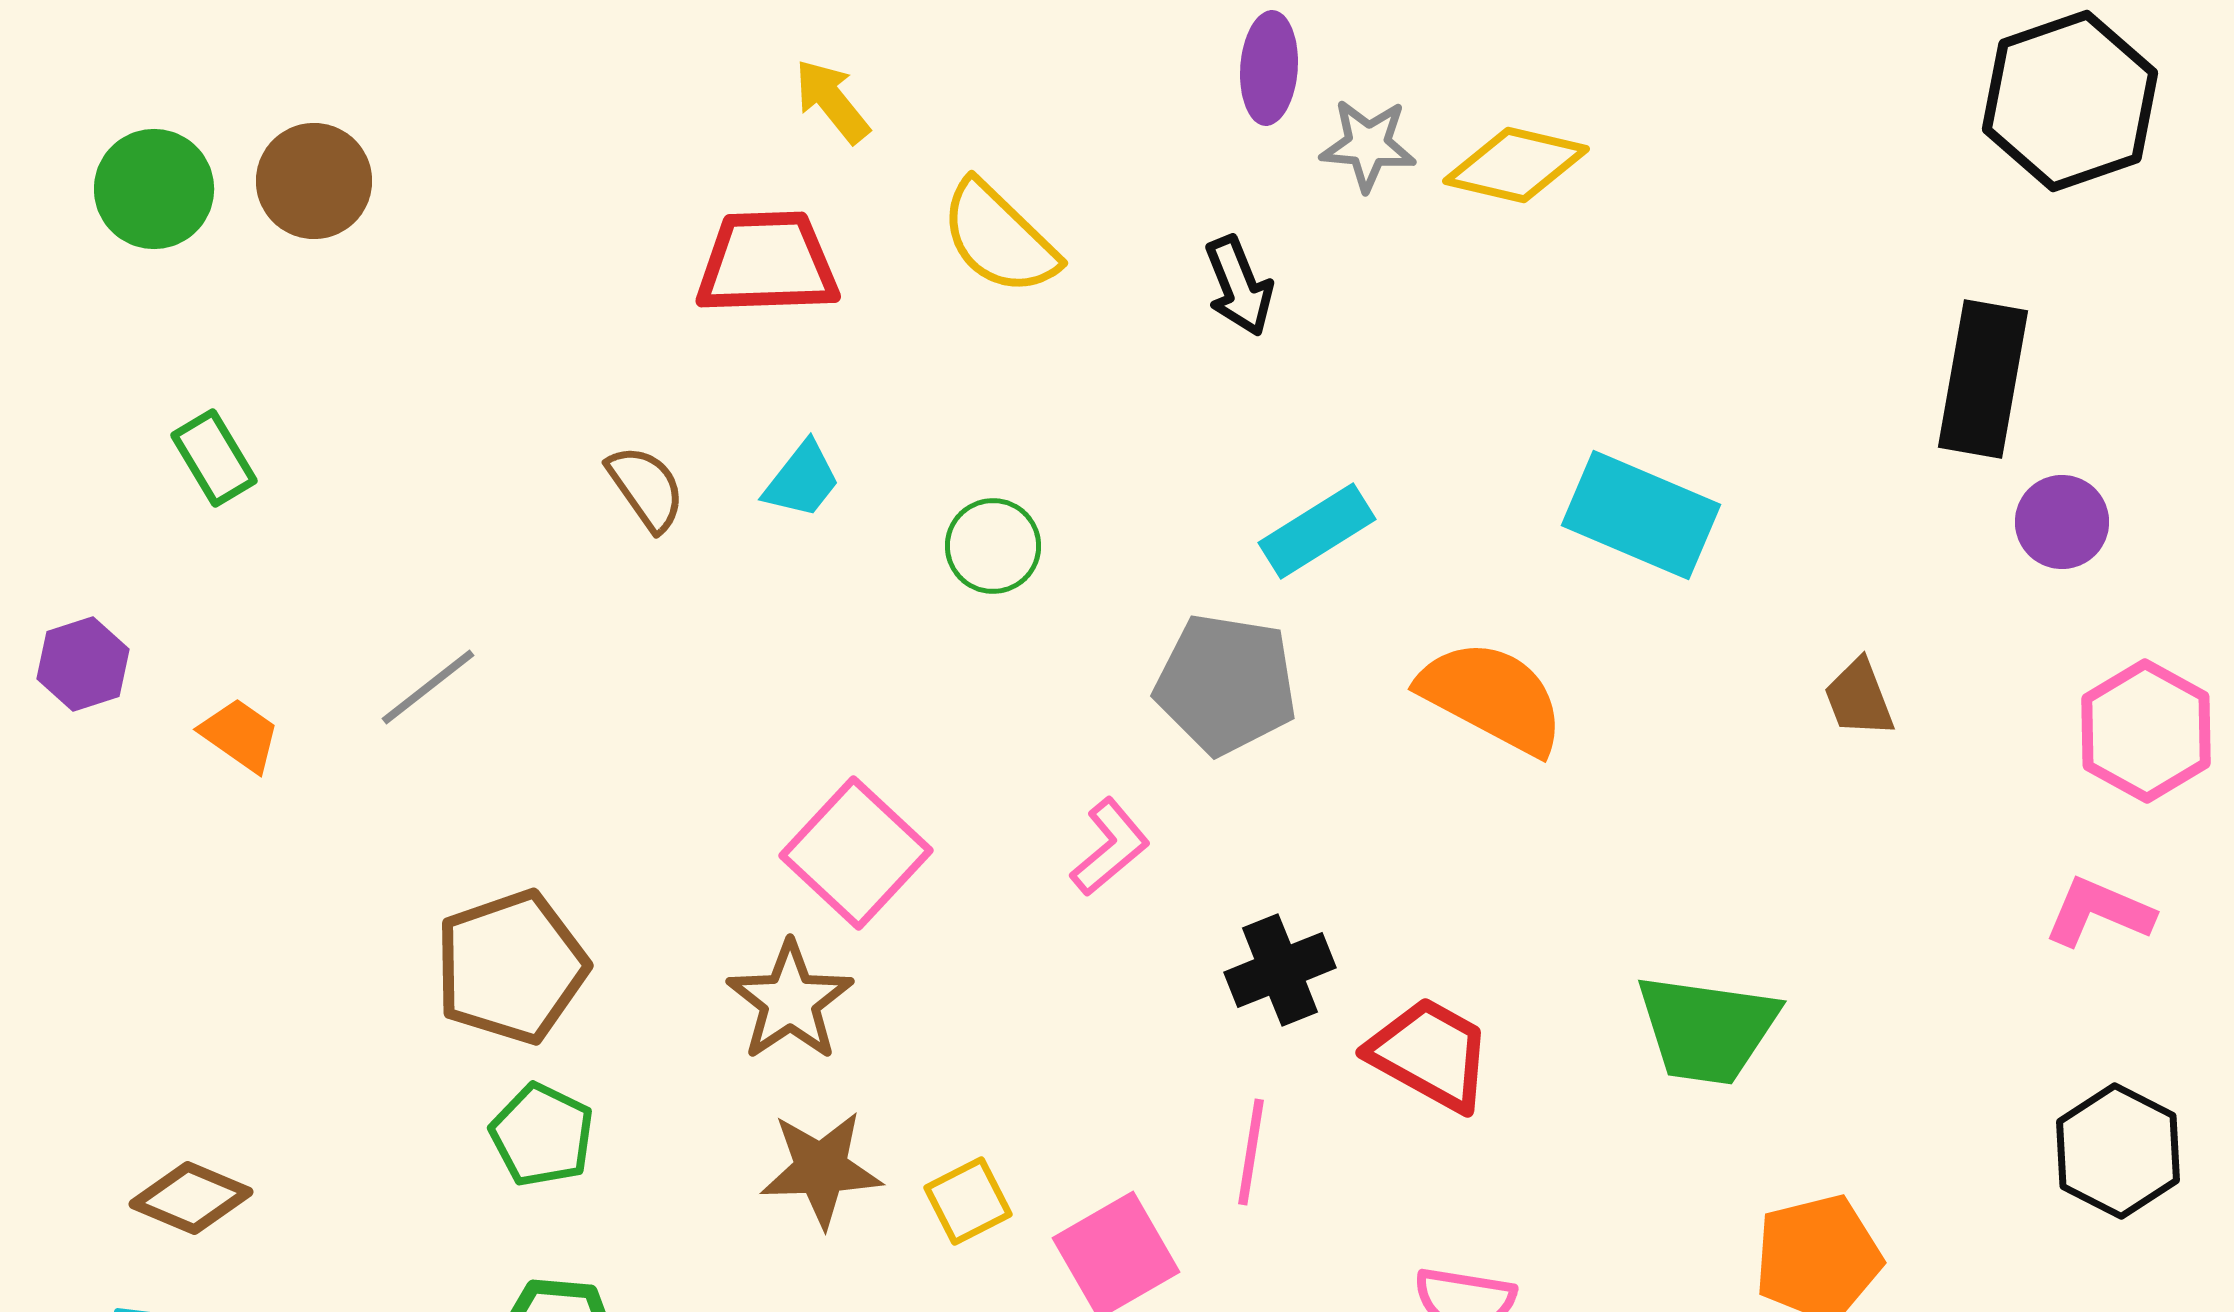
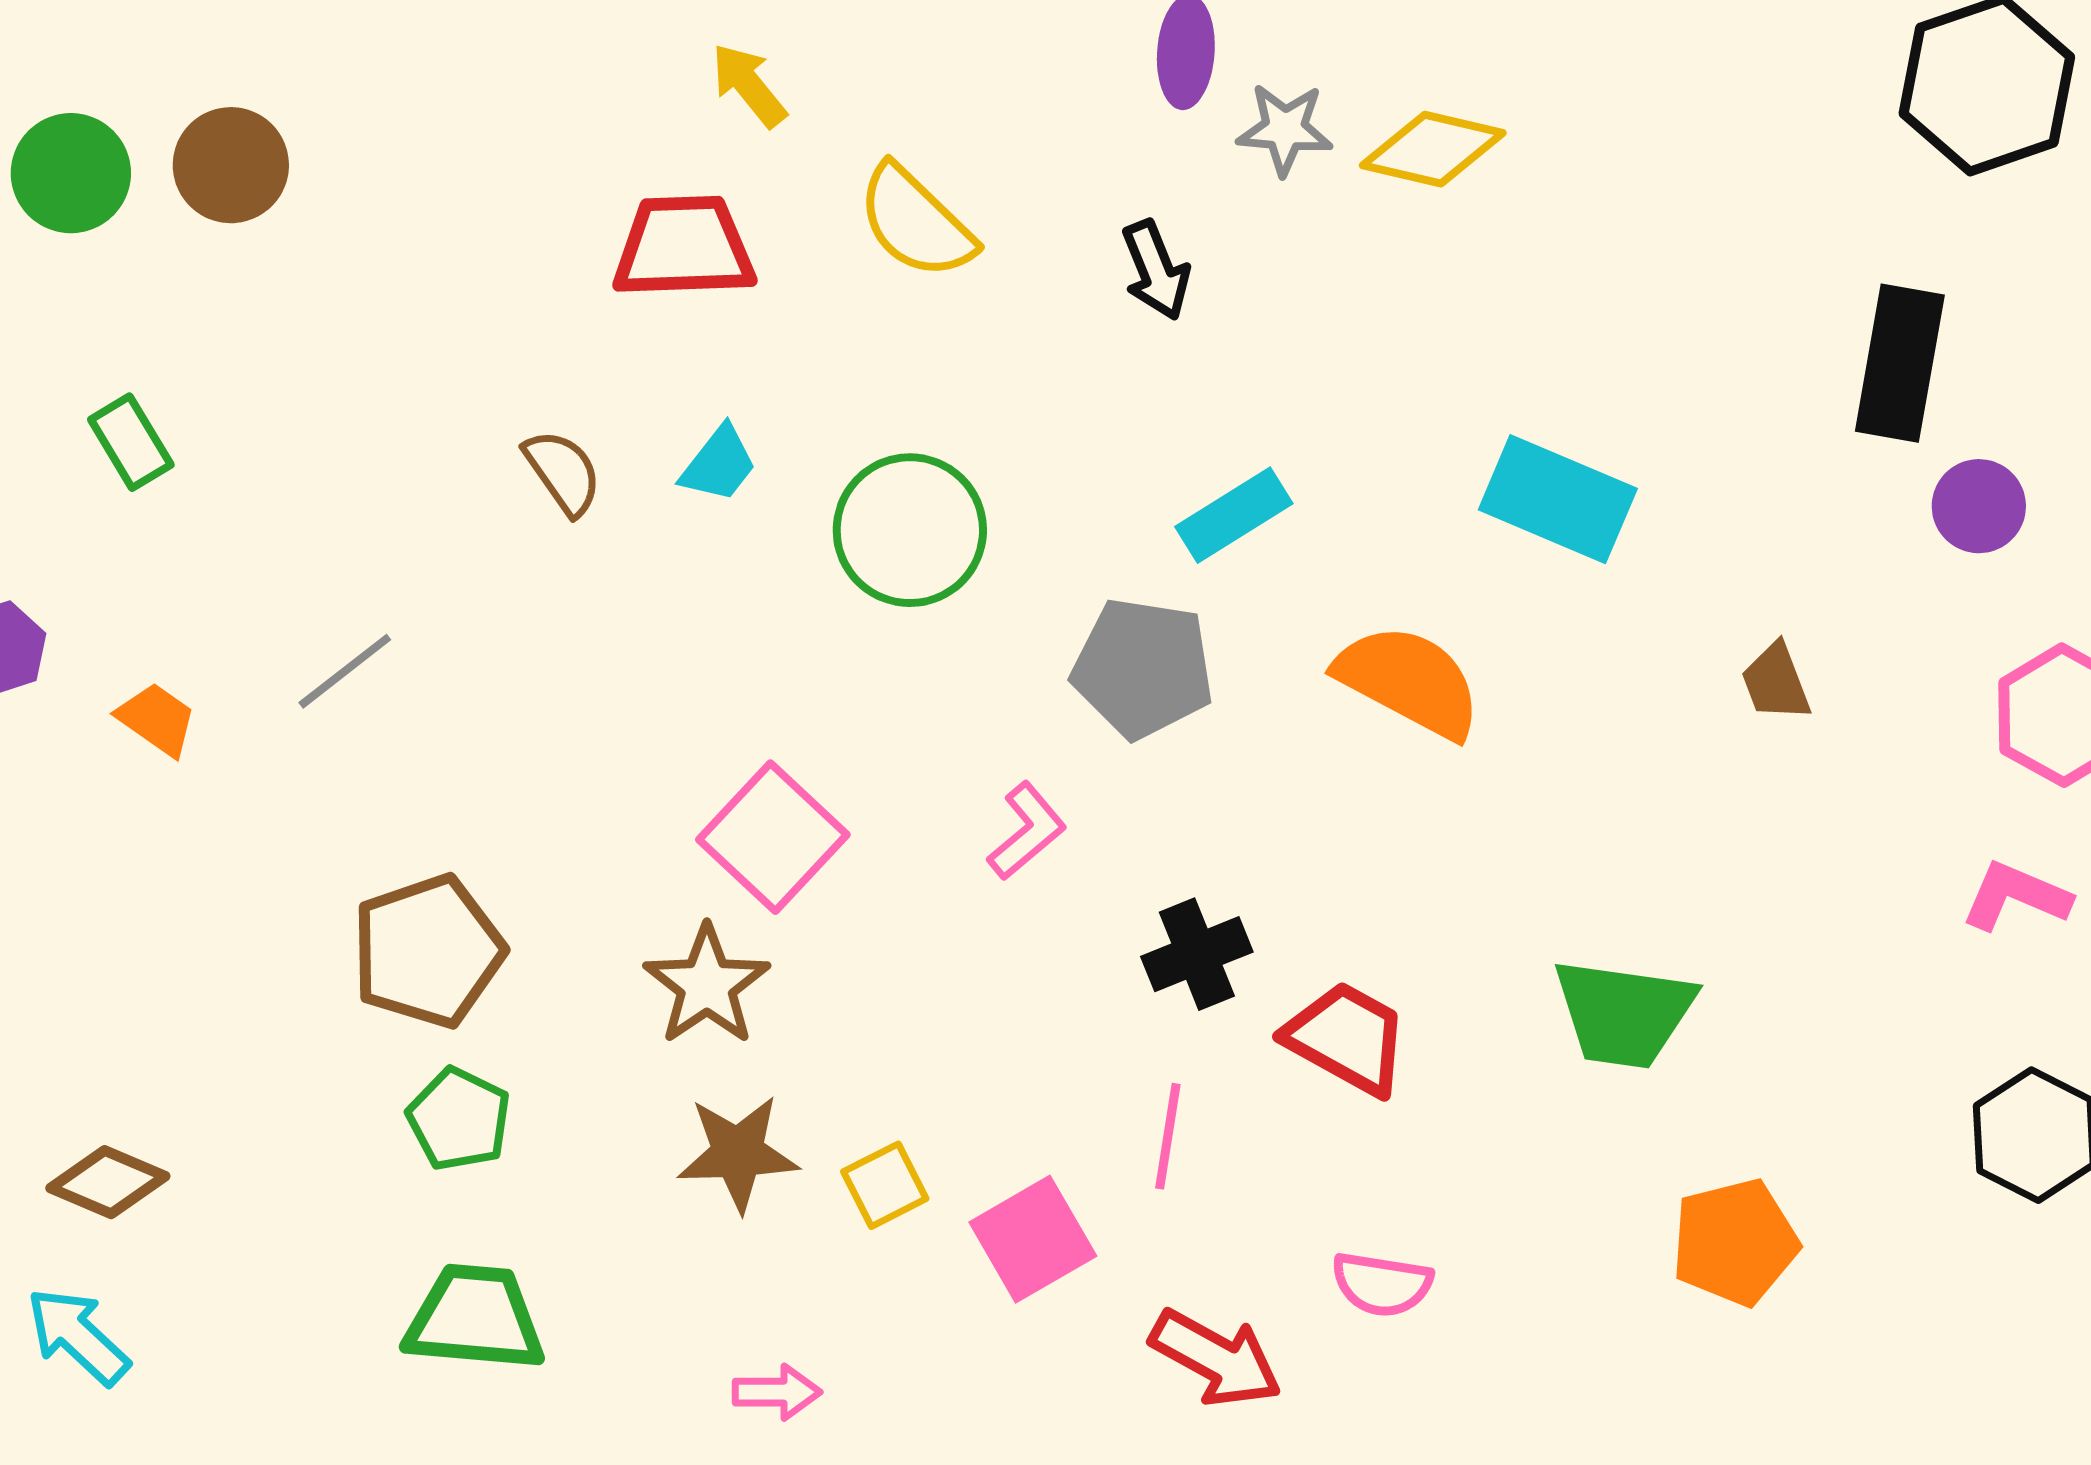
green circle: (993, 546) -> (910, 530), size x1.6

